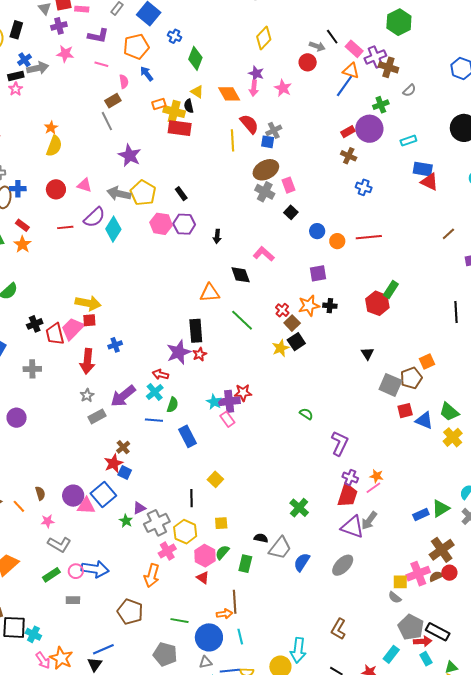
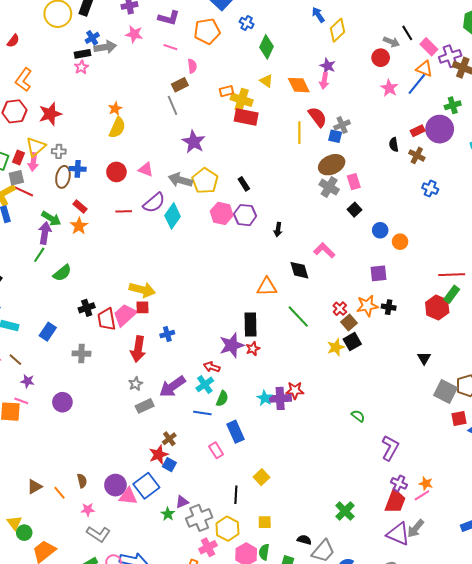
blue arrow: (147, 74) -> (318, 15), moved
pink star: (283, 88) -> (389, 88), moved
black semicircle: (189, 106) -> (394, 145), moved
red line: (369, 237) -> (452, 275), moved
pink rectangle: (227, 419) -> (216, 450), moved
green semicircle: (222, 552) -> (264, 552), turned -35

